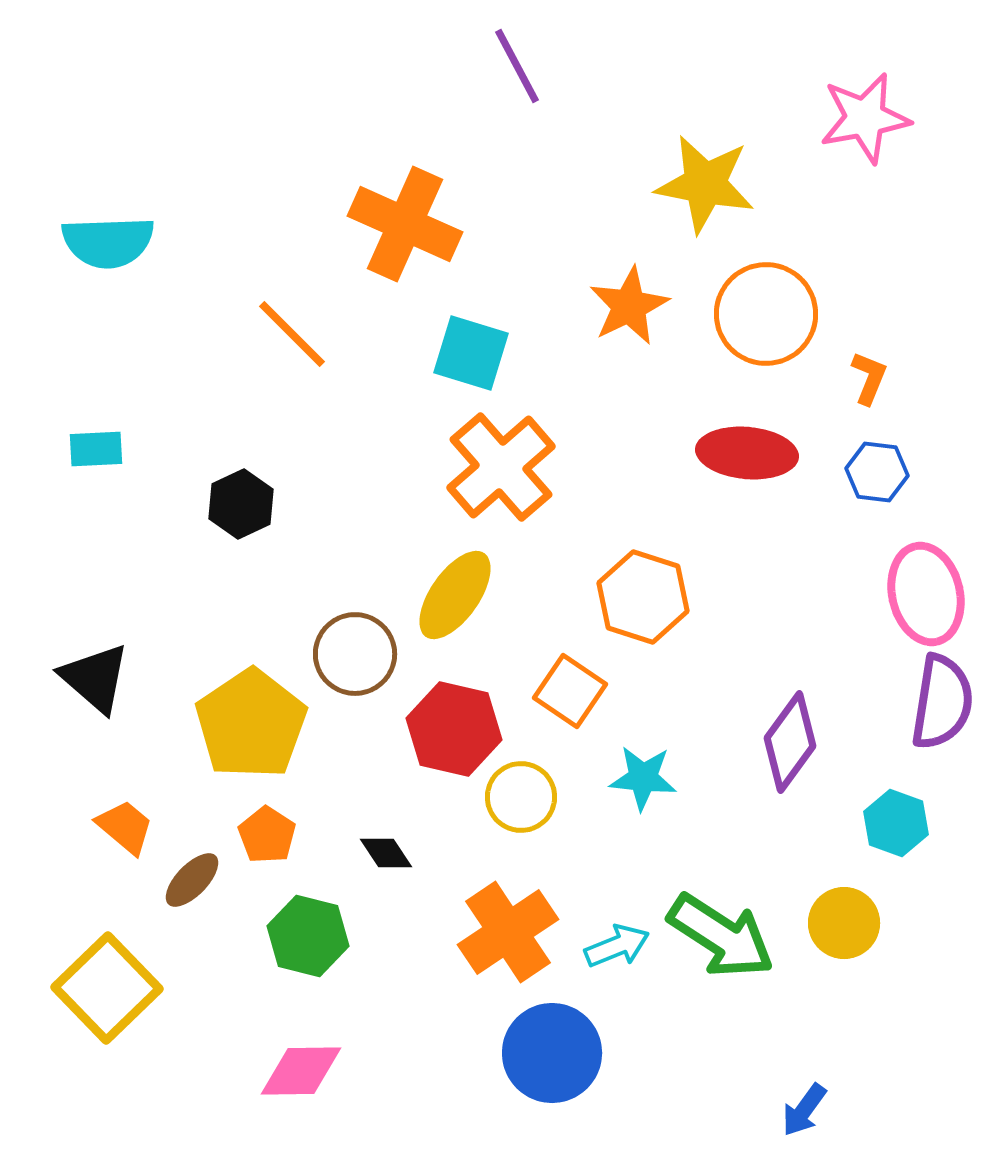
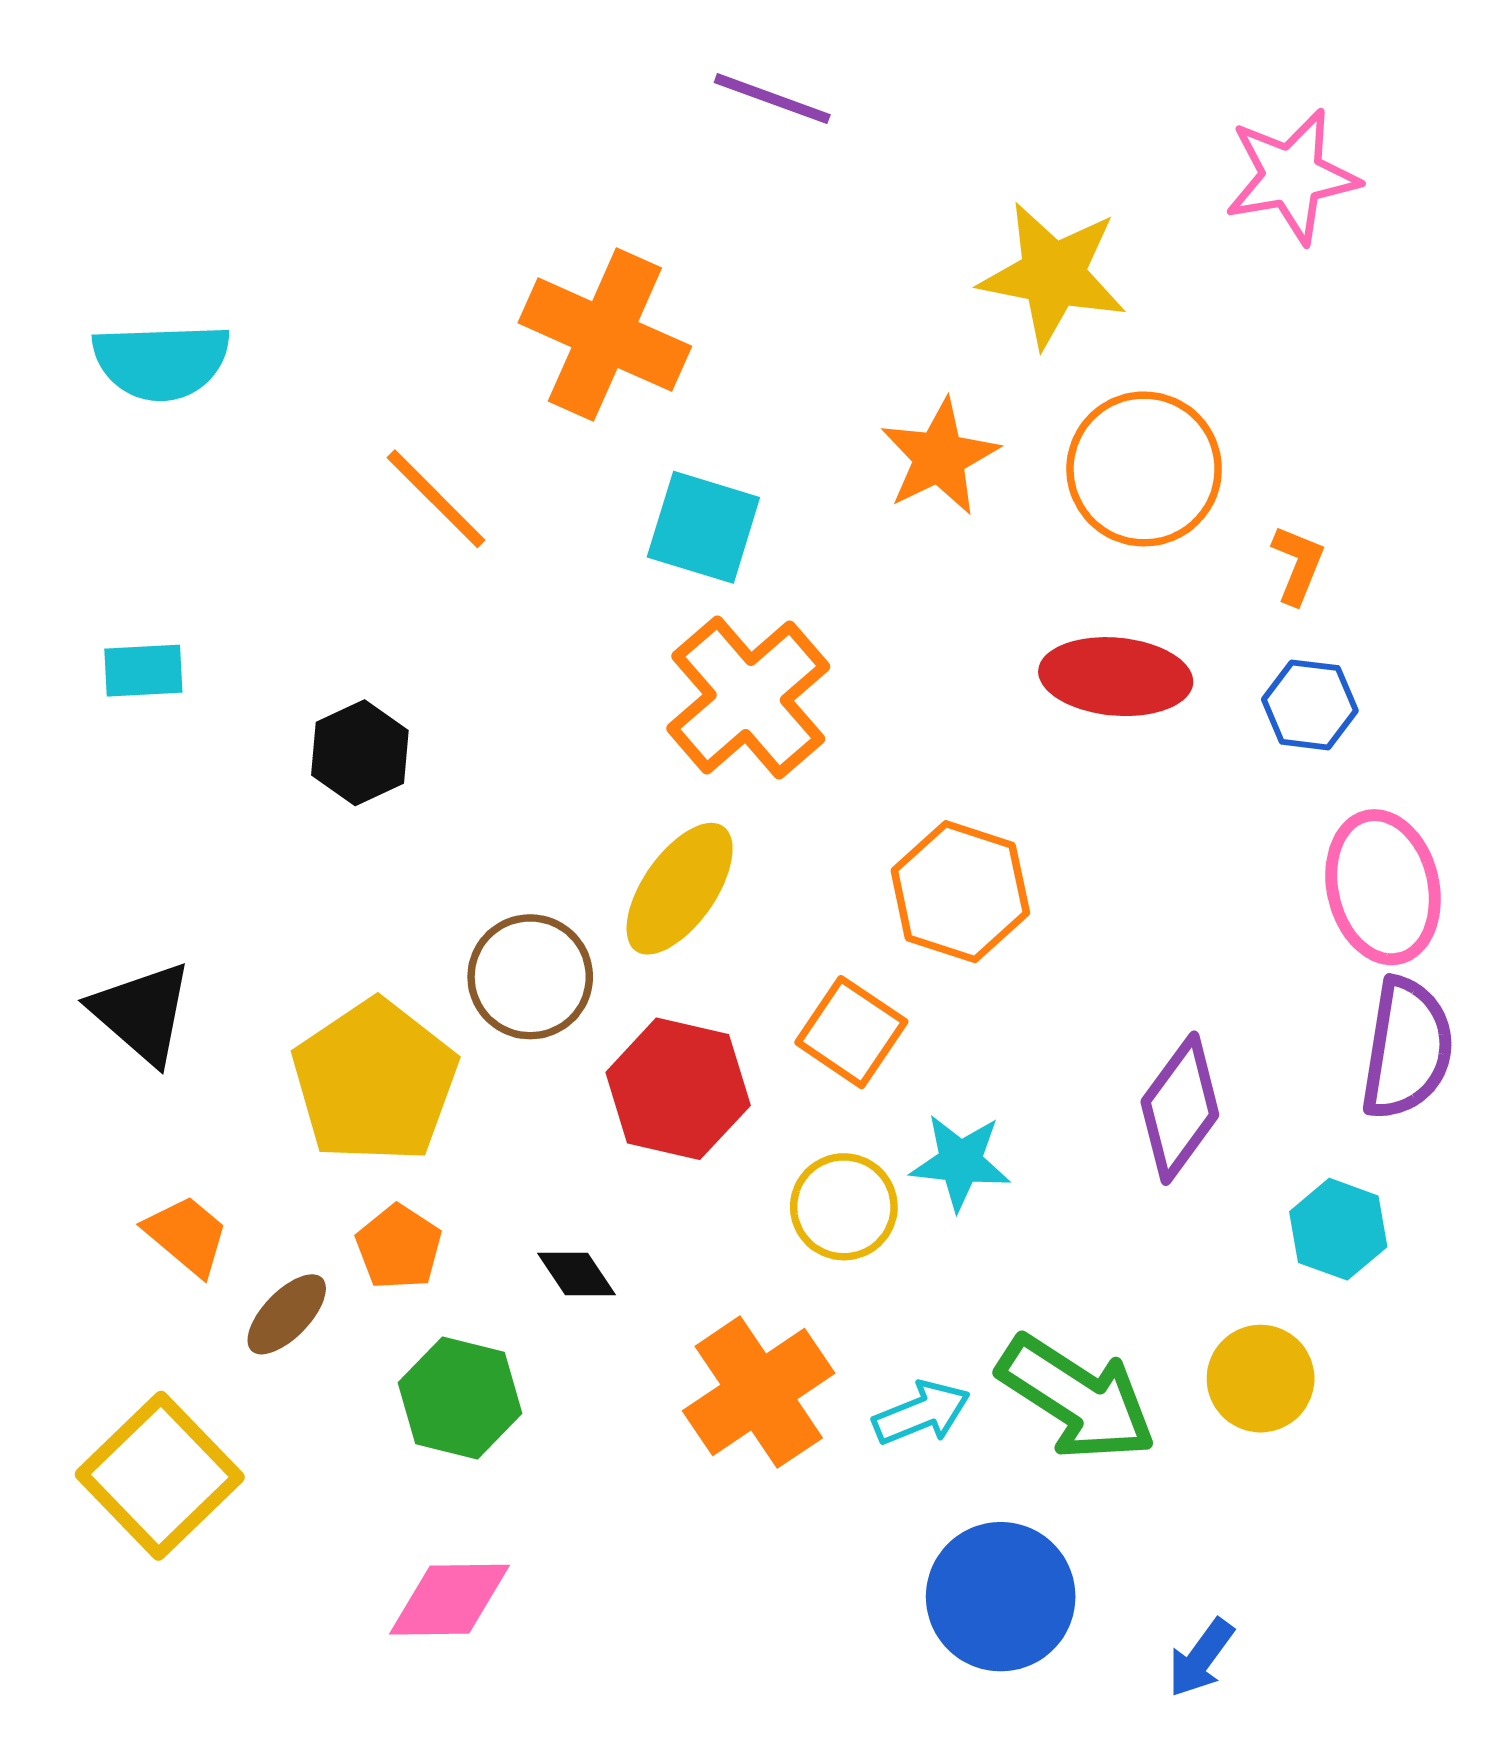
purple line: (517, 66) -> (772, 99), turned -42
yellow circle: (521, 797) -> (844, 1207), moved
blue circle: (552, 1053) -> (1001, 1597), moved

